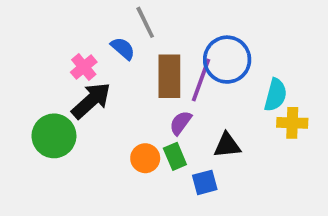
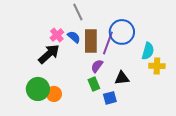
blue semicircle: (123, 48) -> (74, 37), moved
pink cross: (84, 67) -> (57, 35), moved
green circle: (54, 136) -> (38, 89), moved
orange circle: (145, 158) -> (54, 94), moved

